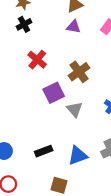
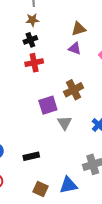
red cross: (37, 60) -> (34, 63), moved, turned 30
blue triangle: (78, 156) -> (68, 185), moved

